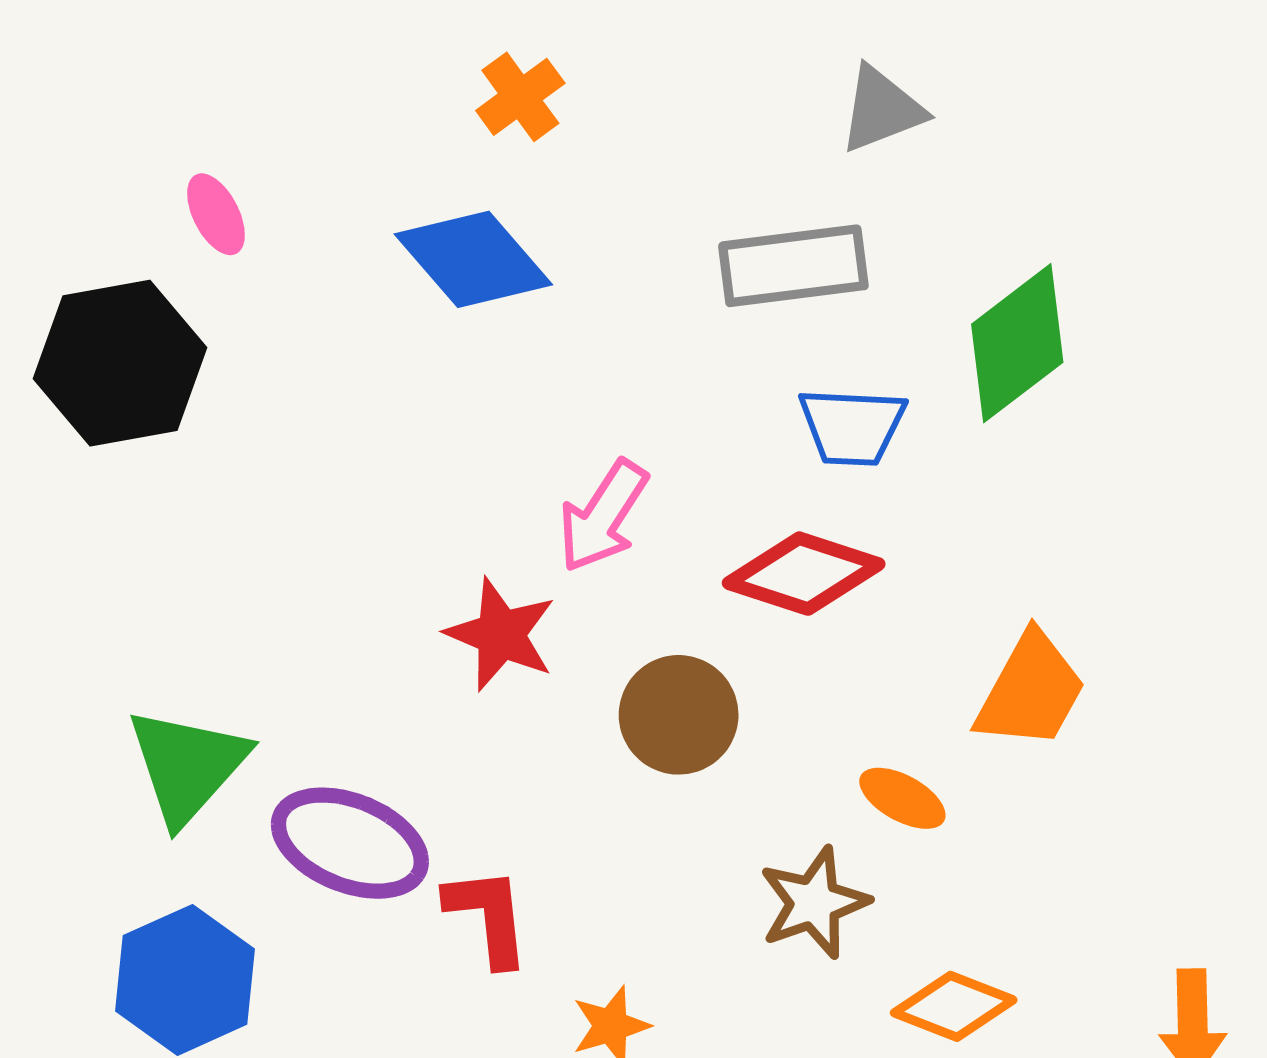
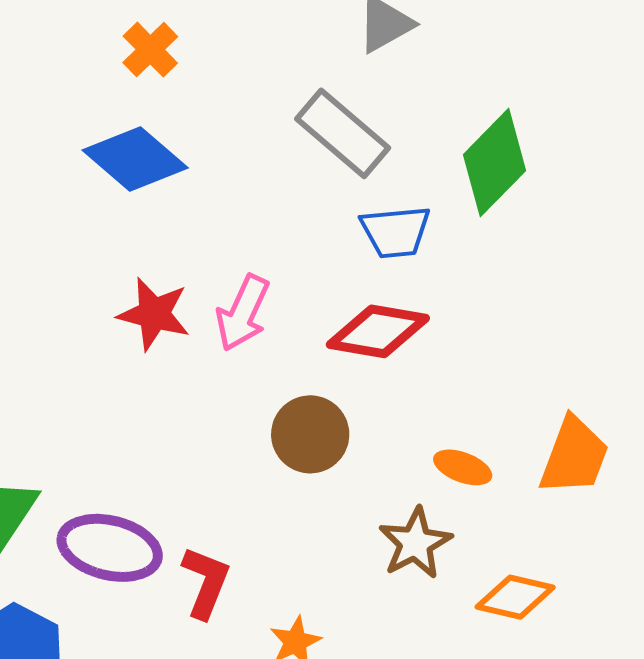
gray rectangle: (793, 266) -> (343, 133), turned 56
red star: (501, 634) -> (154, 314), moved
orange trapezoid: (1031, 691) -> (574, 456), moved
red L-shape: (488, 916) -> (206, 582), turned 36

